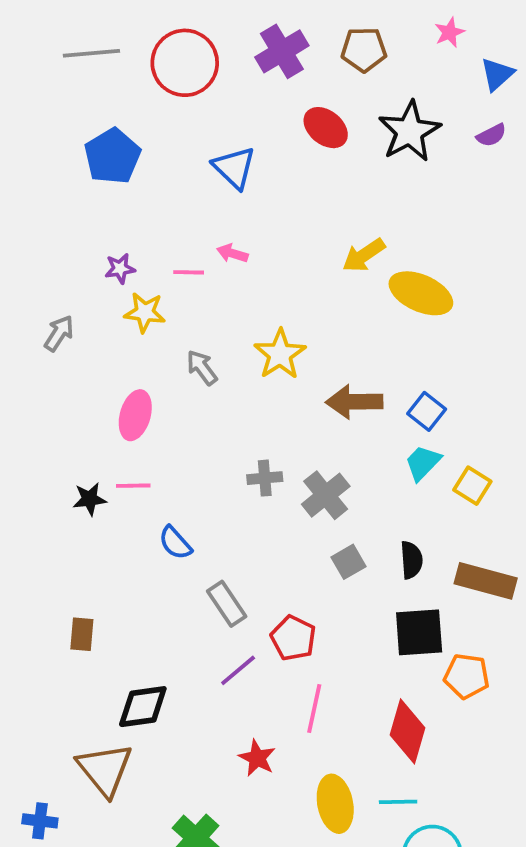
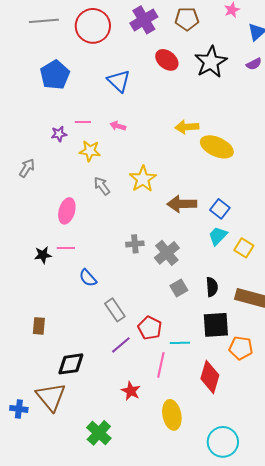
yellow arrow: (364, 255) -> (187, 127), turned 30
pink line: (189, 272) -> (83, 122), moved
yellow star: (145, 312) -> (90, 151), moved
cyan line: (398, 802) -> (180, 343), moved
blue cross: (40, 821) -> (19, 409), moved

